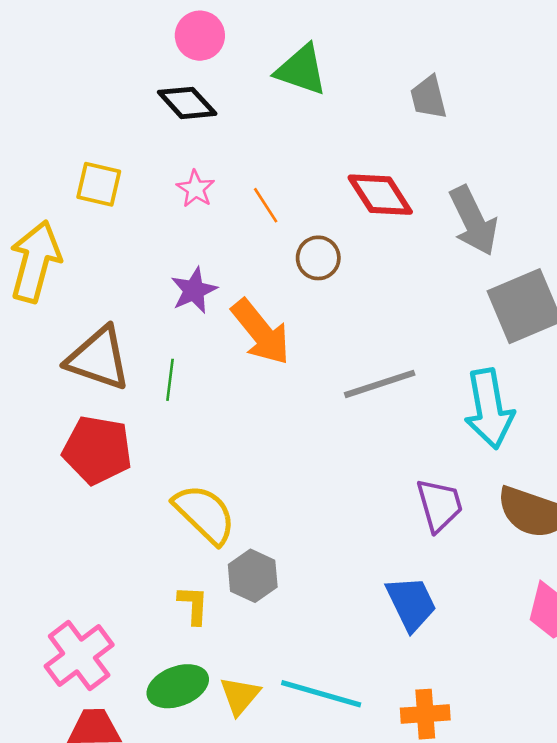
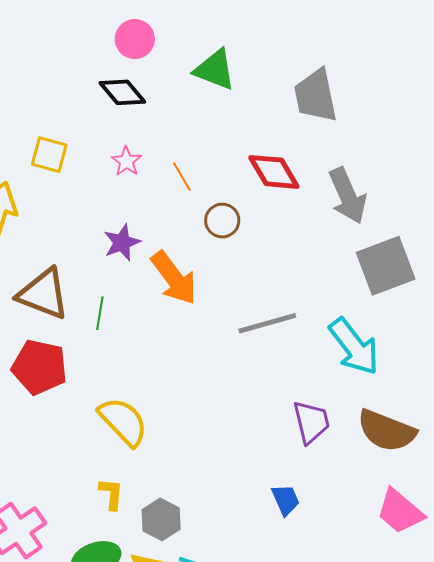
gray trapezoid: (429, 97) -> (316, 96), size x1.5
cyan arrow: (489, 409) -> (354, 347), turned -30
gray hexagon: (253, 576) -> (161, 519), moved
blue trapezoid: (411, 603) -> (286, 500), size x0.7

